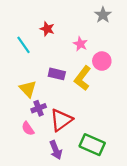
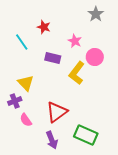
purple rectangle: (57, 74) -> (53, 58), moved
purple cross: (39, 108) -> (15, 101), moved

